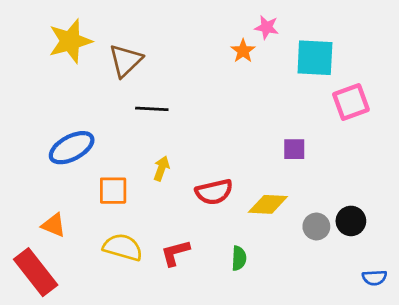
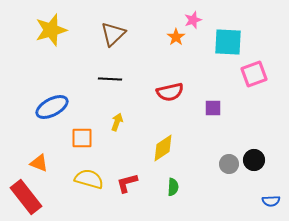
pink star: (267, 27) -> (193, 20), turned -30
brown triangle: (126, 61) -> (113, 34), moved
red semicircle: (214, 192) -> (170, 92), moved
yellow diamond: (268, 204) -> (163, 148), moved, turned -36

